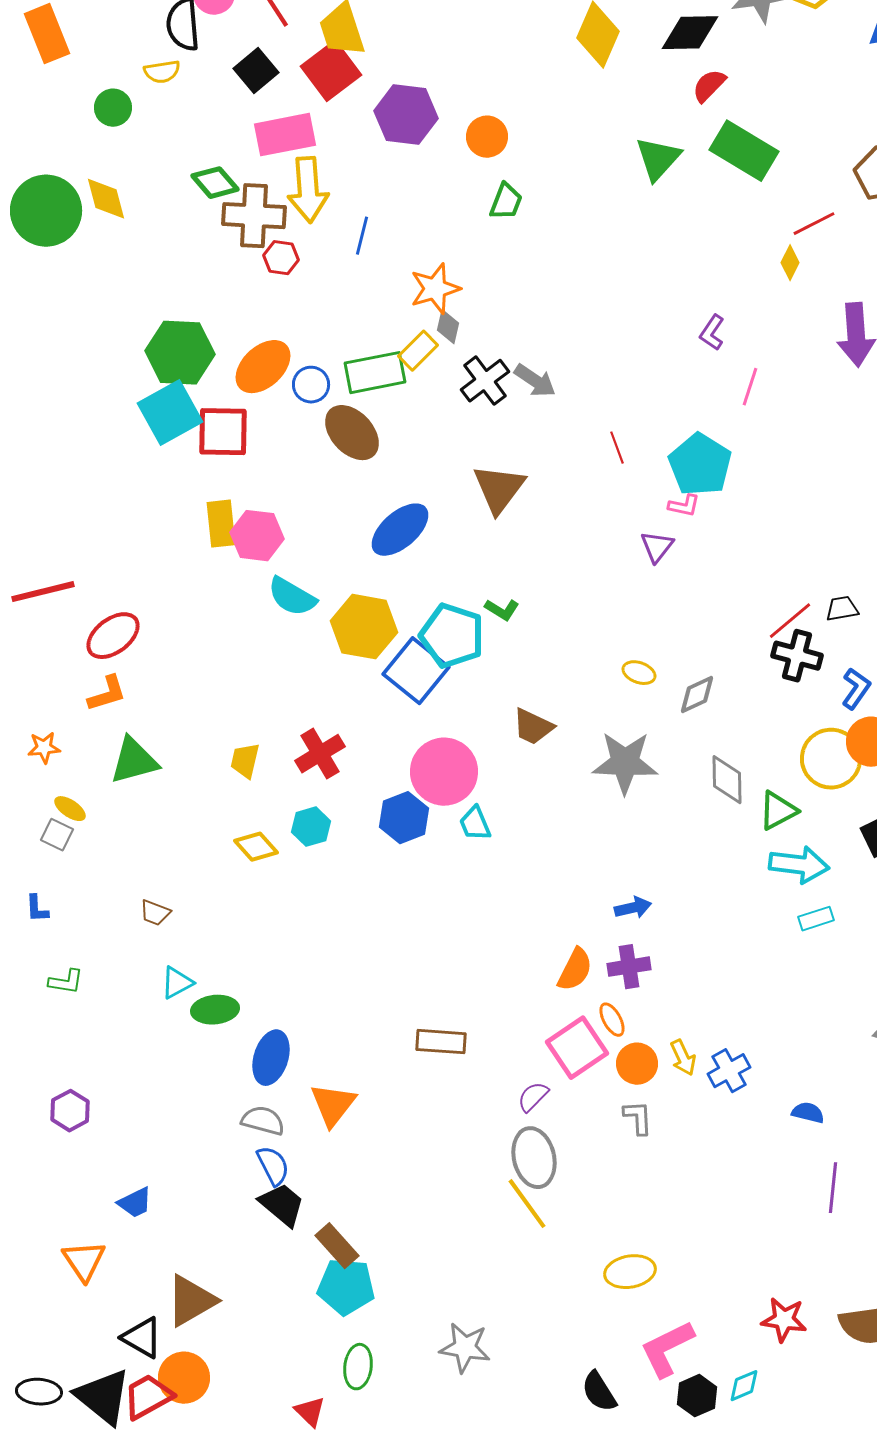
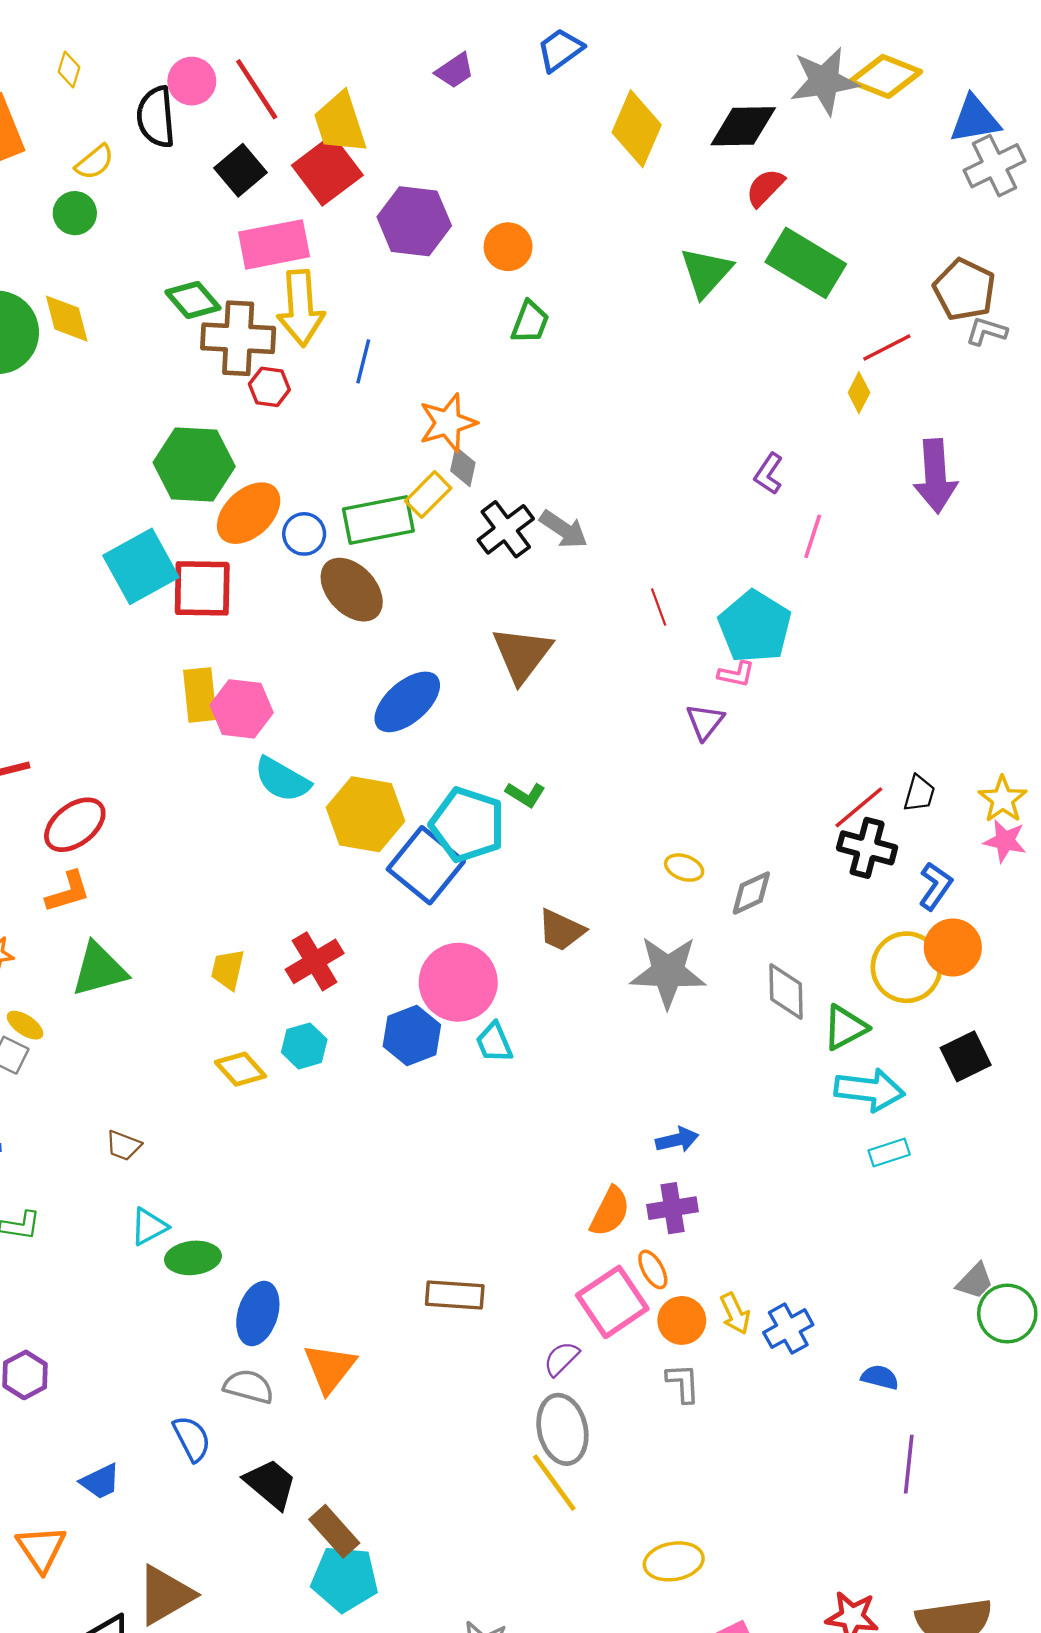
yellow semicircle: (162, 72) -> (95, 162), moved, turned -30
green hexagon: (180, 353) -> (194, 464), moved
black trapezoid: (842, 609) -> (919, 793), turned 116
blue semicircle: (273, 1166) -> (192, 1439), moved

